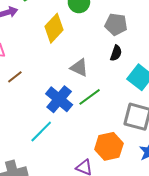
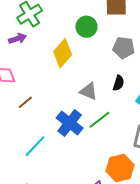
black semicircle: (116, 53) -> (119, 83), moved
cyan line: (41, 132) -> (35, 146), moved

